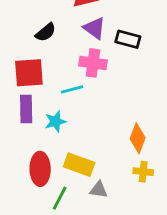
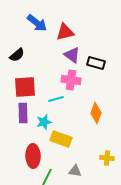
black semicircle: (46, 32) -> (17, 55), moved
orange diamond: (138, 138) -> (96, 113), moved
yellow rectangle: (79, 165) -> (61, 139), moved

